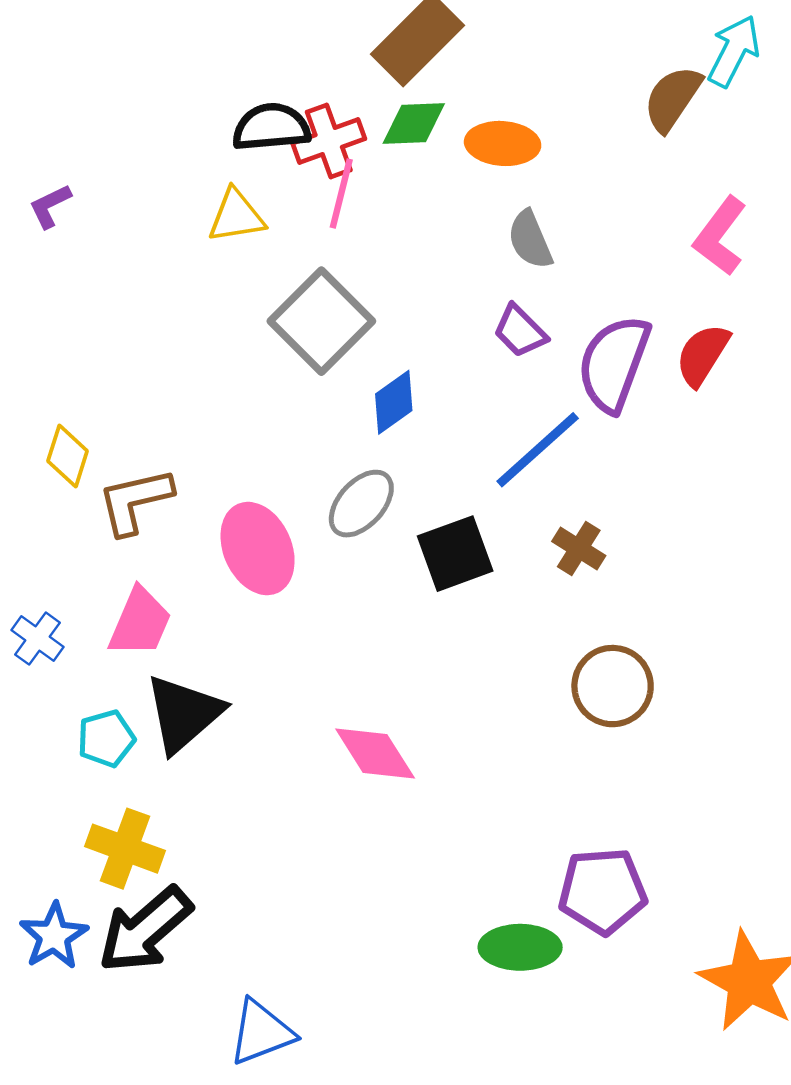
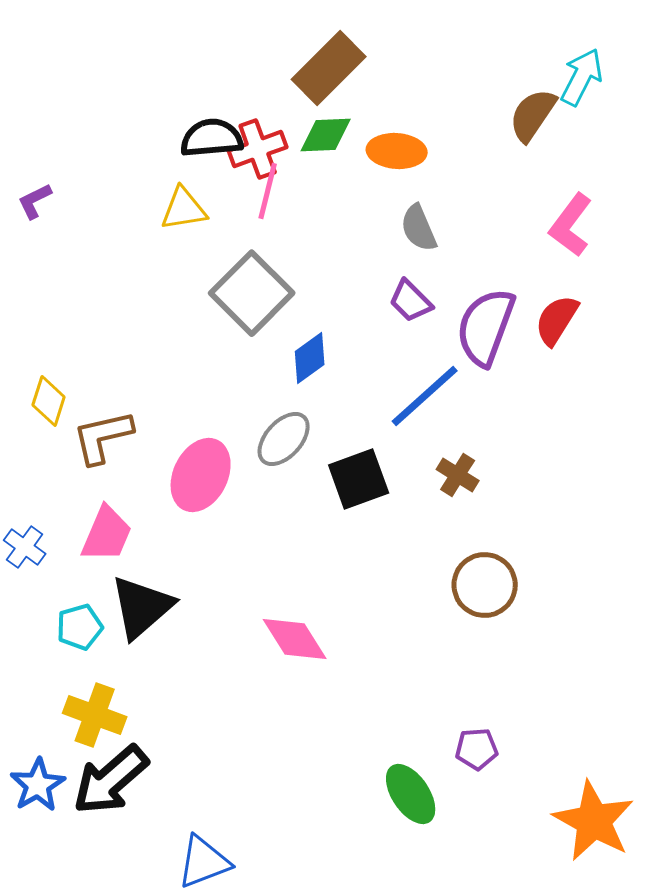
pink ellipse: (258, 549) -> (201, 475), turned 50
purple pentagon: (603, 891) -> (477, 749), size x0.6
green ellipse: (520, 947) -> (411, 794), turned 56

